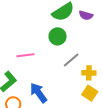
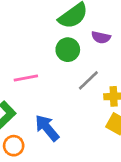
purple semicircle: (86, 15) -> (101, 37), moved

